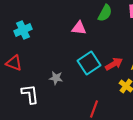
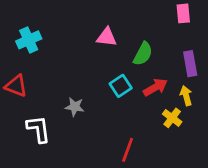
green semicircle: (105, 13) -> (143, 54), moved
cyan square: (89, 63) -> (121, 86), size x0.7

